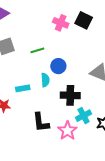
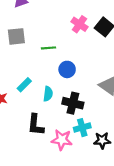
cyan semicircle: (45, 80) -> (48, 94), moved
cyan rectangle: (23, 88) -> (24, 85), turned -48
pink star: (67, 131) -> (62, 140), turned 30

